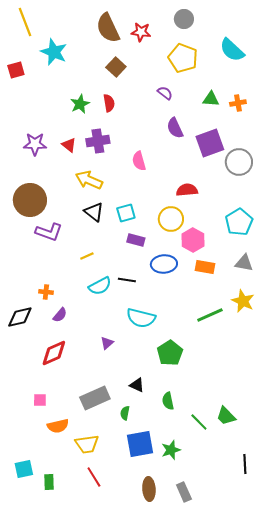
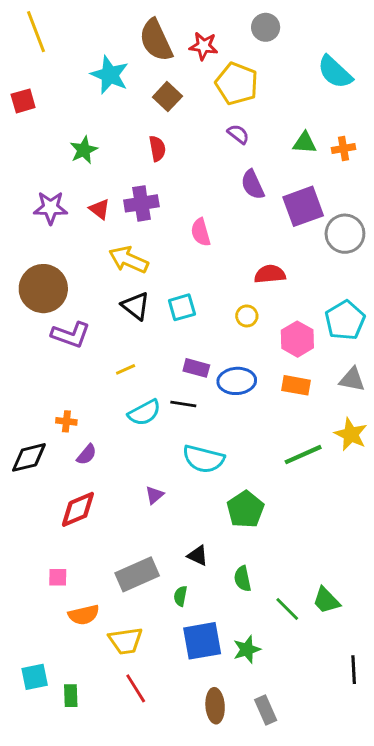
cyan star: (54, 52) -> (110, 75), moved
yellow pentagon: (183, 58) -> (237, 84), moved
green star: (80, 104) -> (84, 150), moved
yellow circle: (171, 219) -> (247, 316), size x0.6
purple rectangle: (136, 240) -> (196, 368), moved
pink hexagon: (193, 240) -> (297, 339), moved

